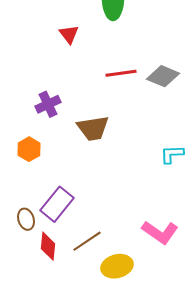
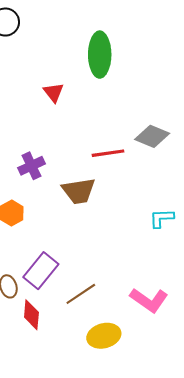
red line: (121, 73) -> (108, 153), moved
brown line: (87, 241) -> (81, 294), moved

